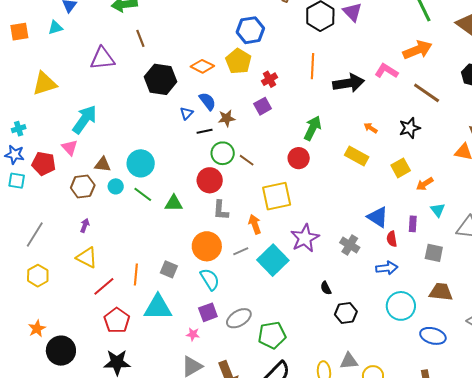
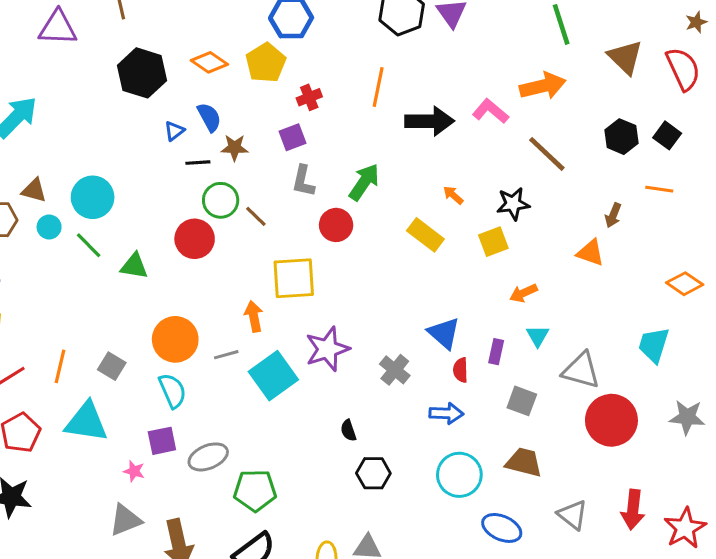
yellow square: (401, 168) -> (493, 242), moved
gray L-shape: (221, 210) -> (303, 181), moved

